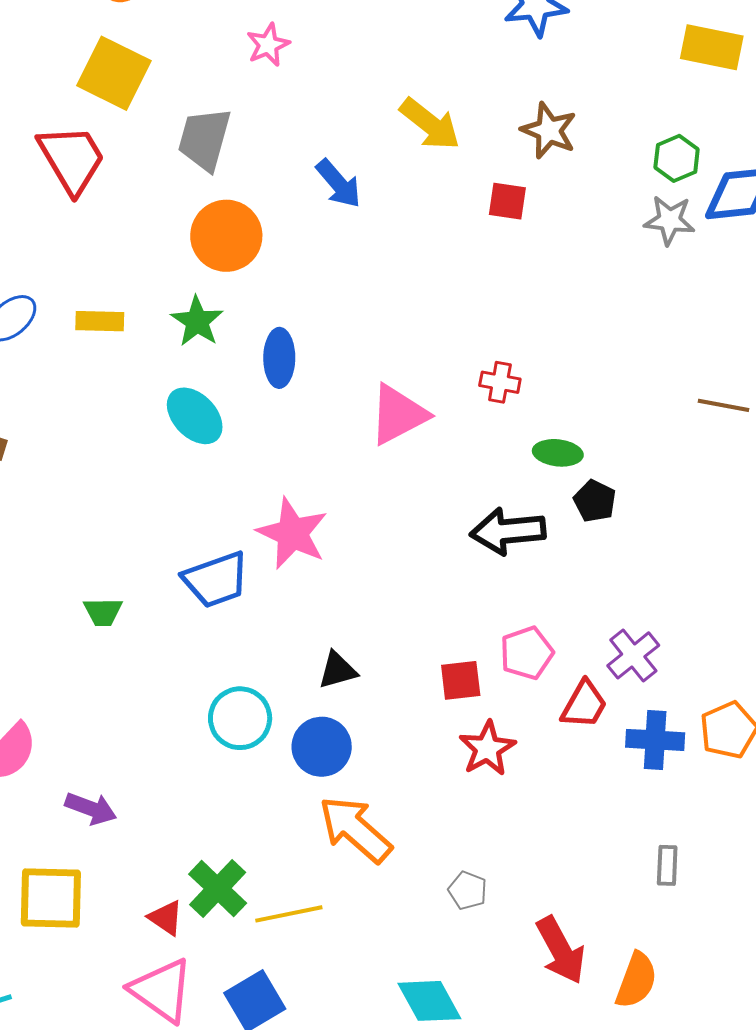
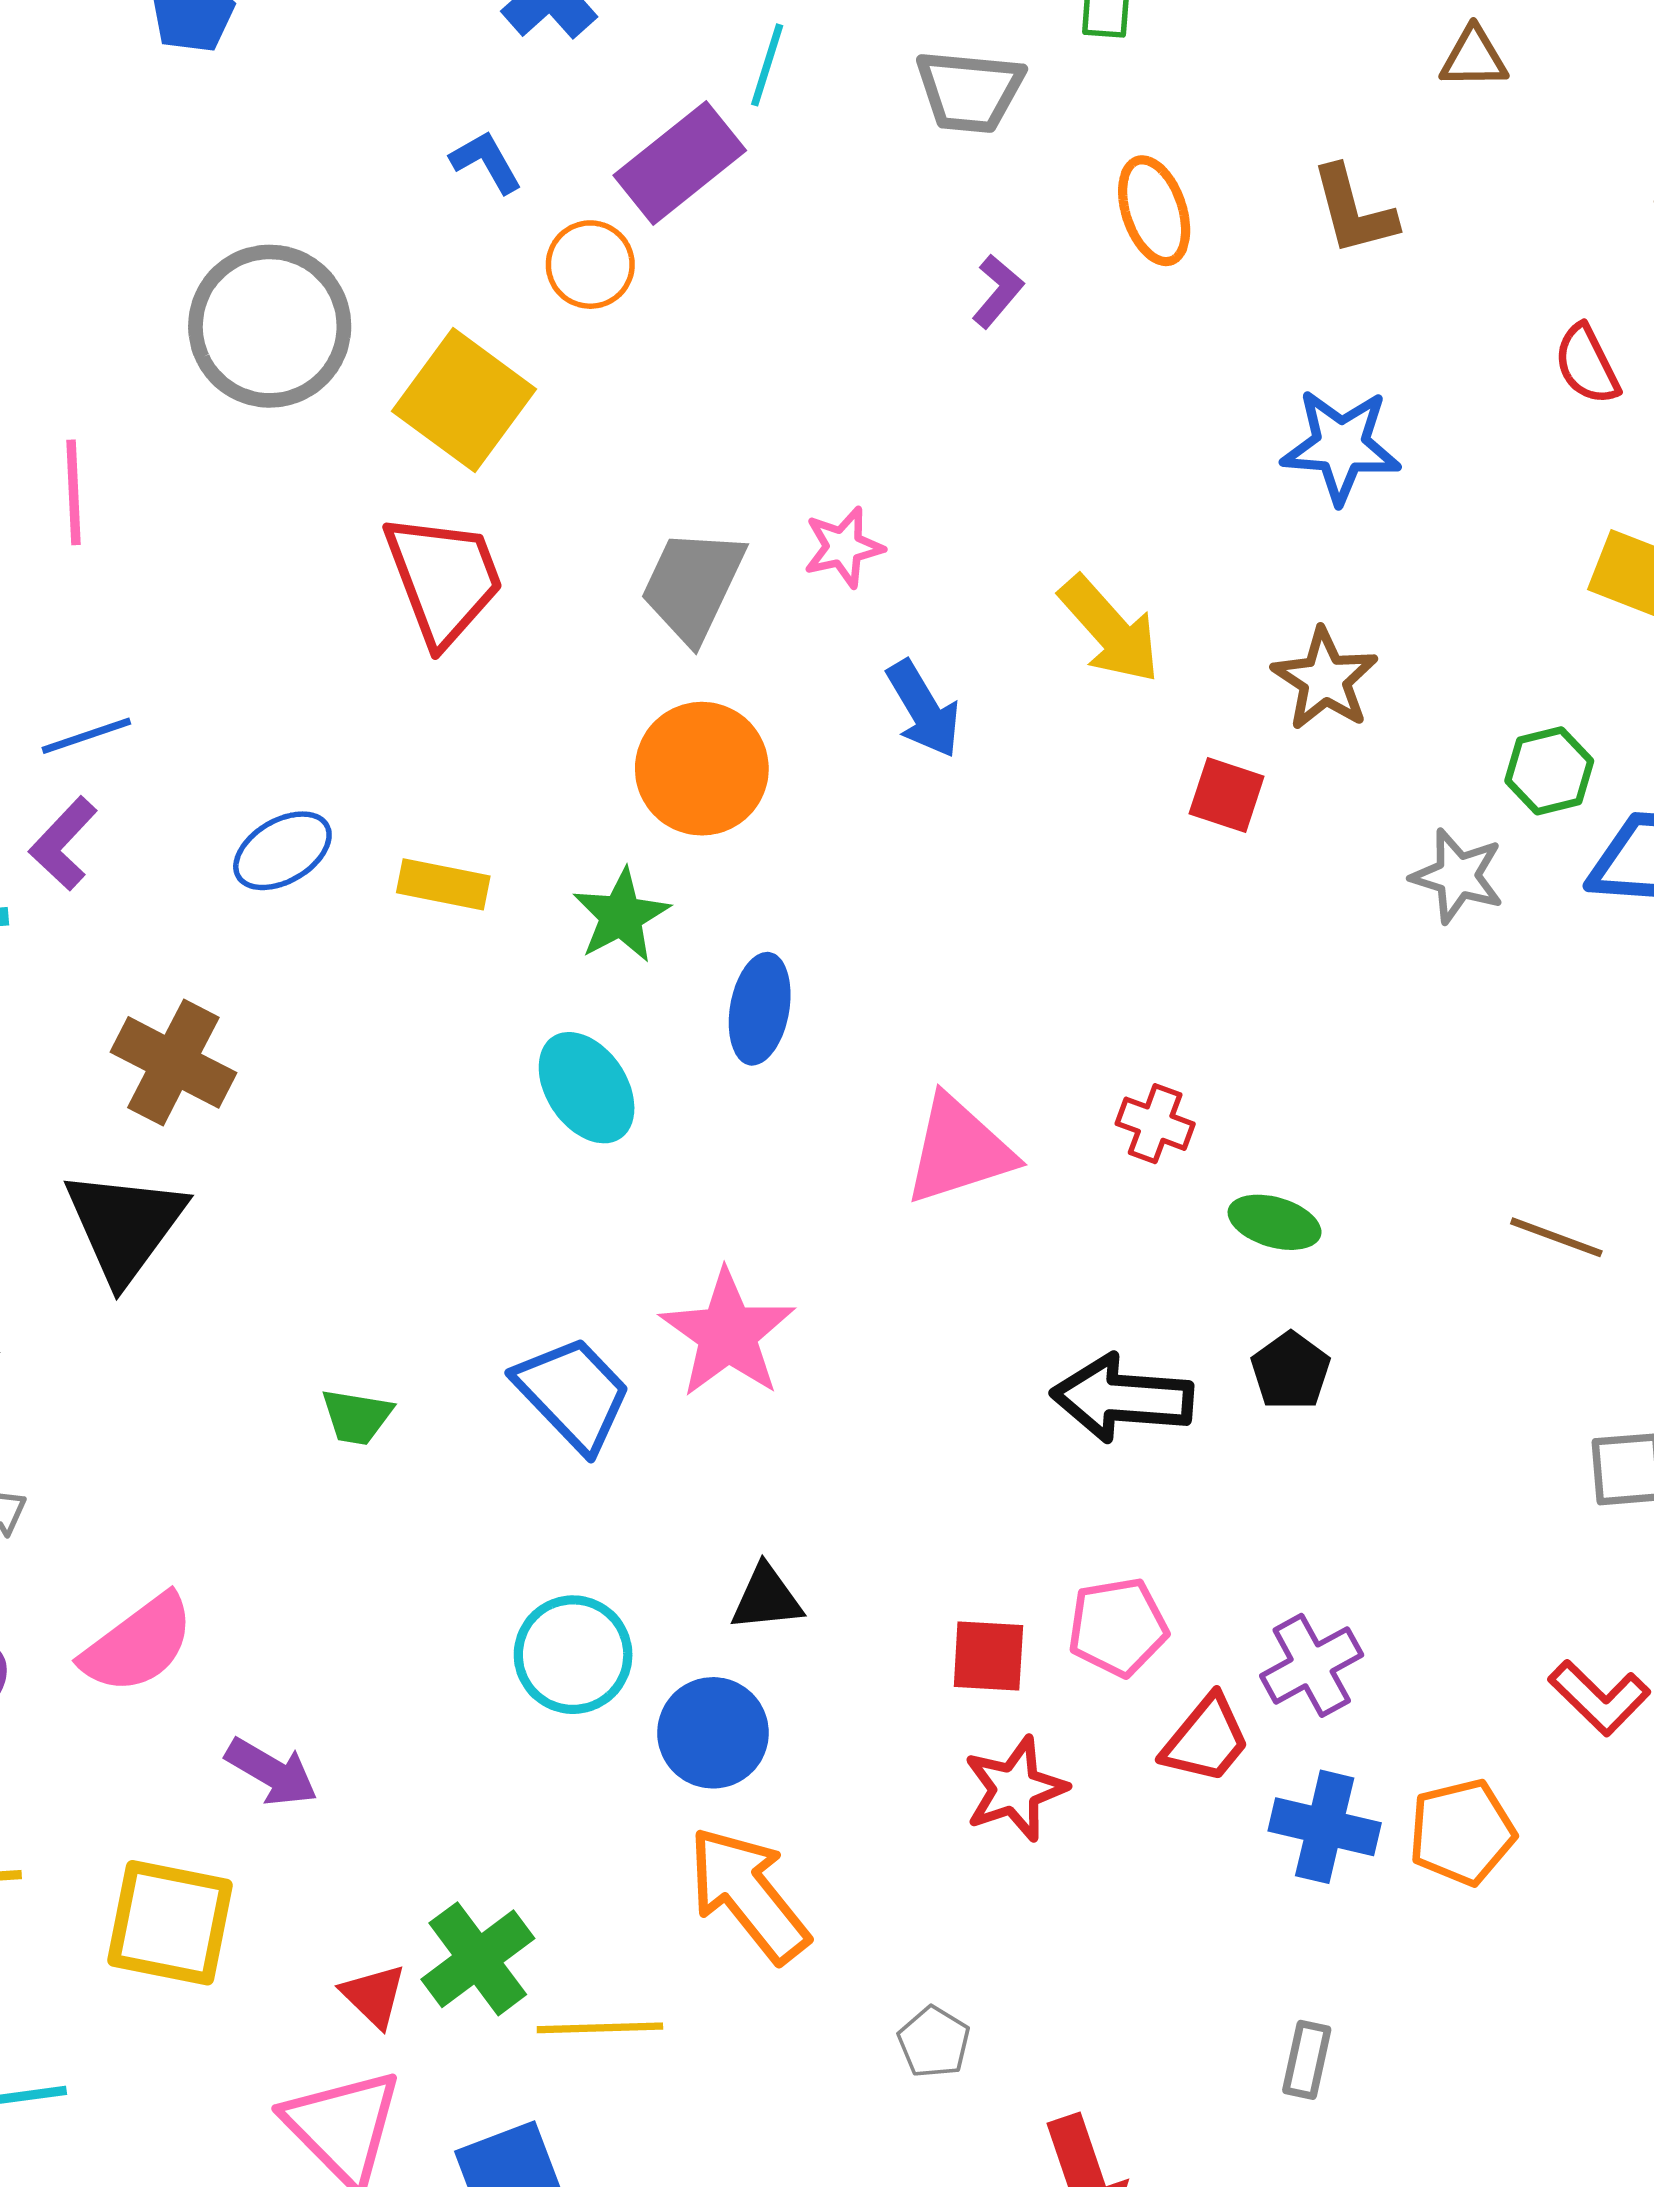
pink star: (268, 45) -> (843, 547), moved
yellow square: (114, 73) -> (464, 400), moved
gray star: (669, 220) -> (1458, 876), moved
green ellipse: (558, 453) -> (1275, 1222), moved
blue trapezoid: (216, 580) -> (573, 1394), turned -124

